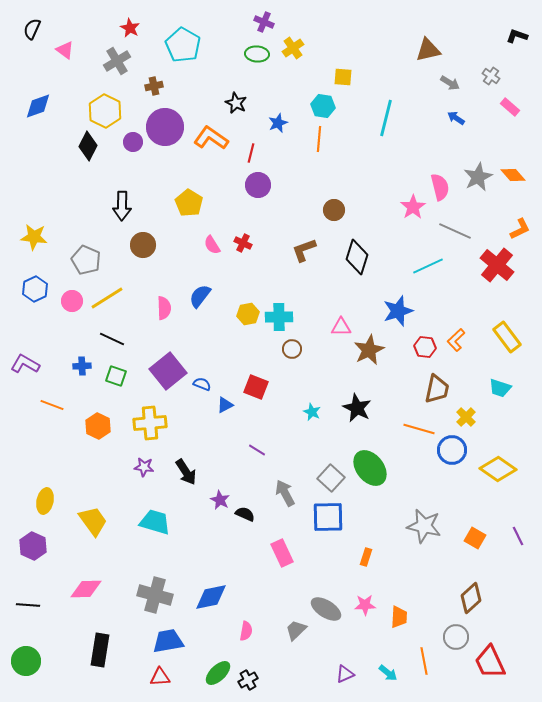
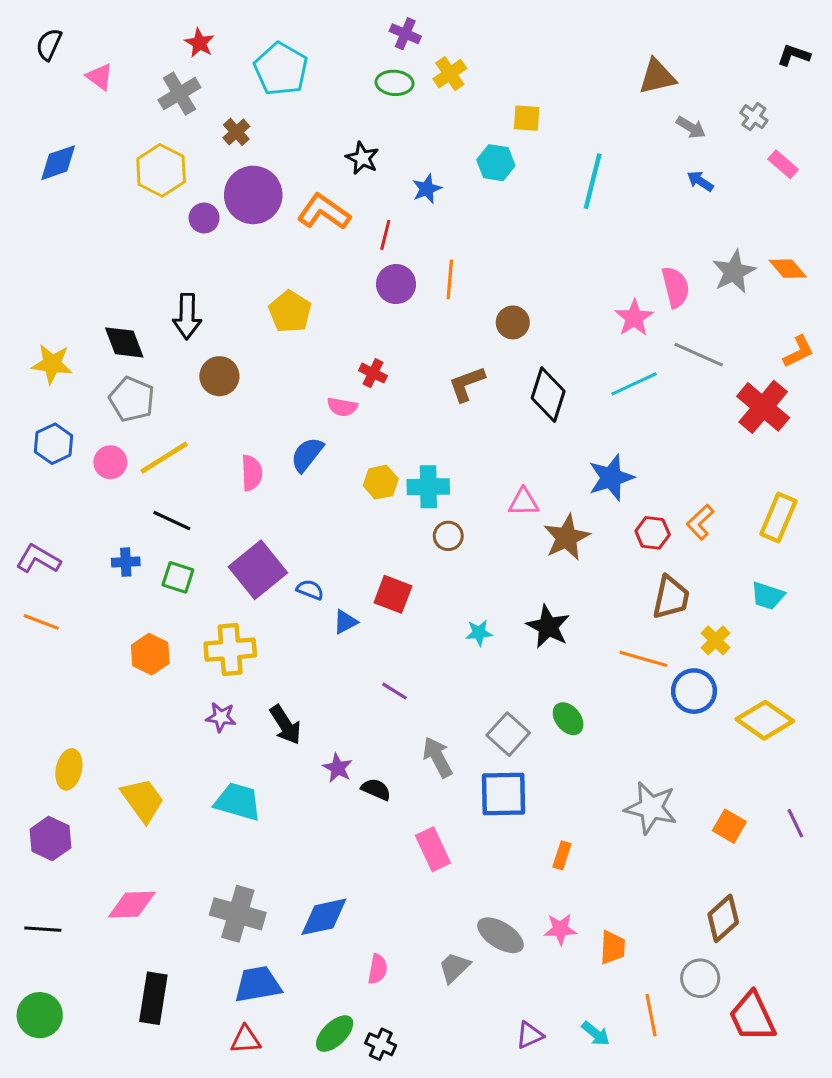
brown cross: (154, 86) -> (236, 132), turned -30
orange line: (319, 139) -> (450, 279), moved
black diamond: (88, 146) -> (124, 342), moved, turned -48
pink semicircle: (212, 245) -> (342, 407), moved, turned -48
cyan line: (428, 266) -> (634, 384), moved
yellow rectangle: (507, 337) -> (778, 517), turned 60
orange line: (52, 405) -> (41, 622), moved
cyan star: (312, 412) -> (479, 633), turned -30
green ellipse: (370, 468) -> (568, 719), size x0.6
black cross: (248, 680) -> (381, 1044), turned -36

